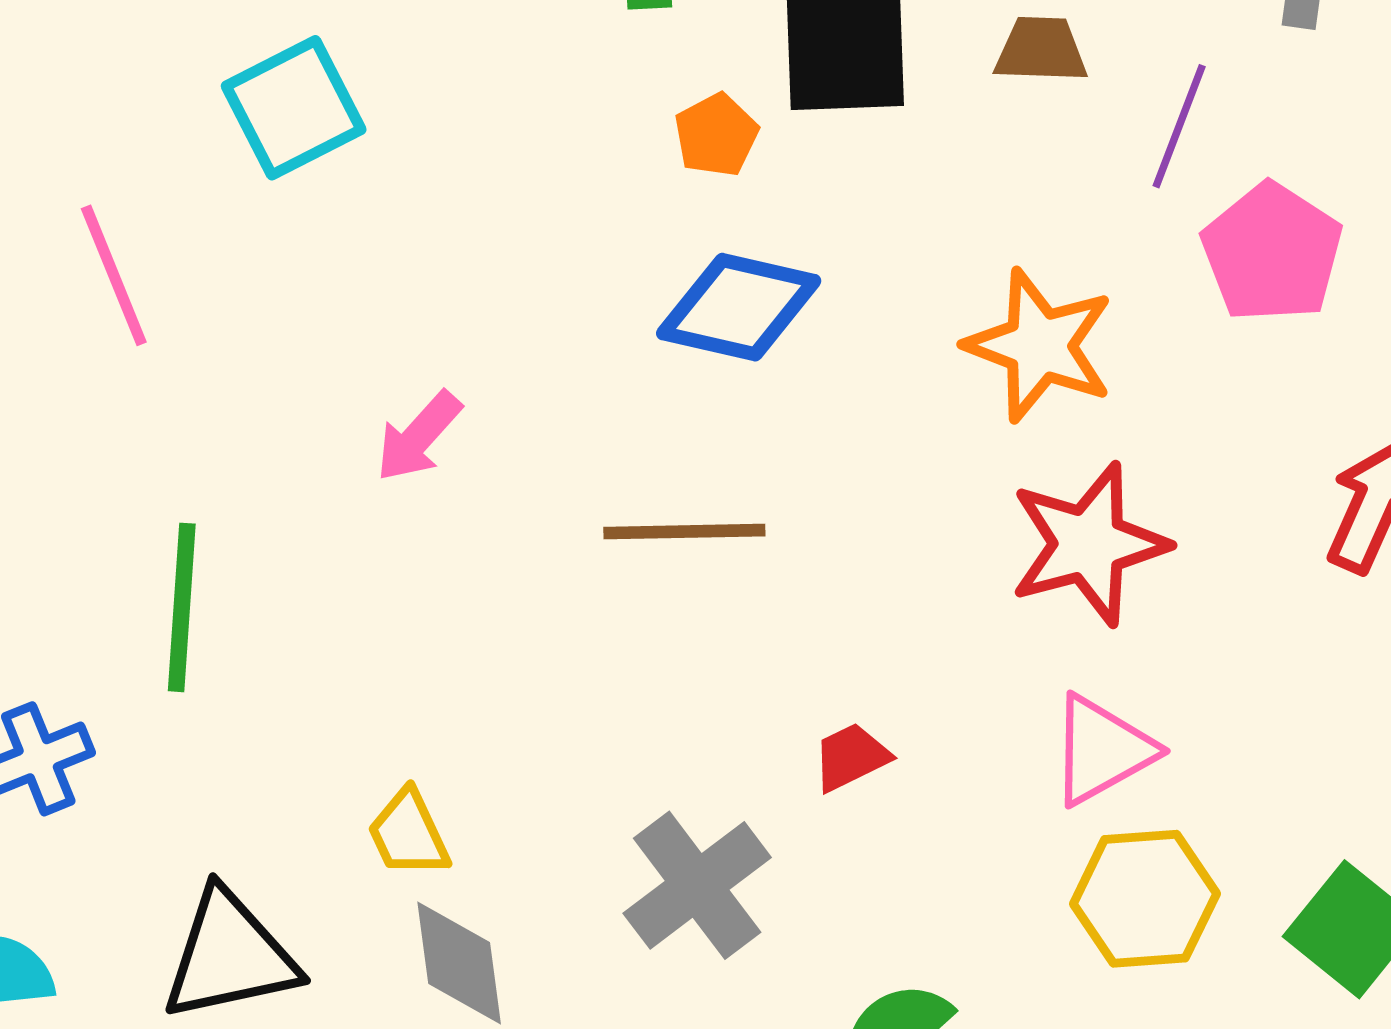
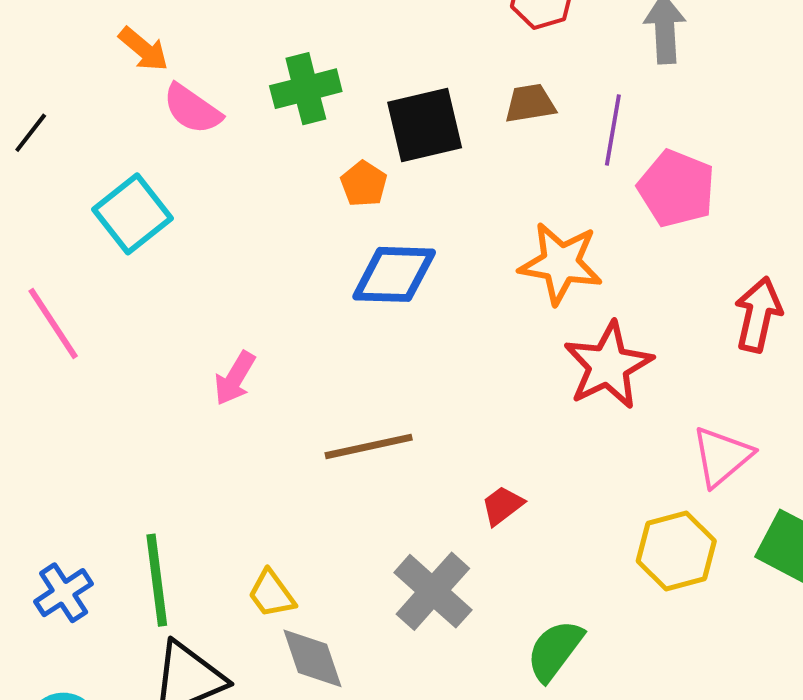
brown line: (684, 532) -> (369, 446), moved
green line: (182, 607) -> (157, 580), moved
pink triangle: (1102, 750) -> (722, 456), moved

